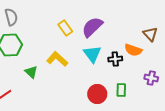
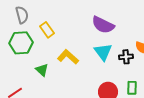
purple semicircle: (92, 27) -> (103, 25), turned -110
yellow rectangle: (65, 28) -> (47, 30), moved

